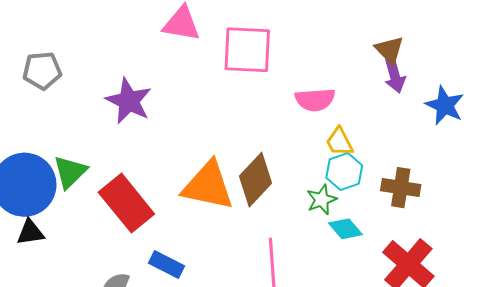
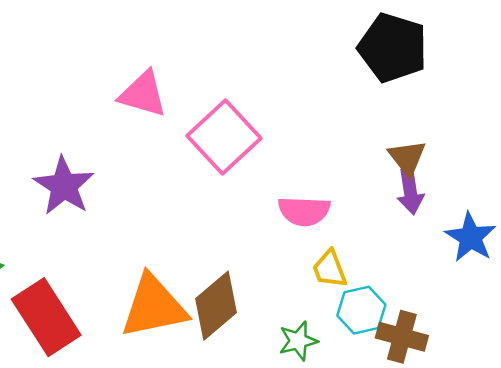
pink square: (247, 50) -> (224, 137), turned 38
cyan hexagon: (344, 172) -> (361, 310), moved
orange triangle: (208, 186) -> (154, 307), turned -30

